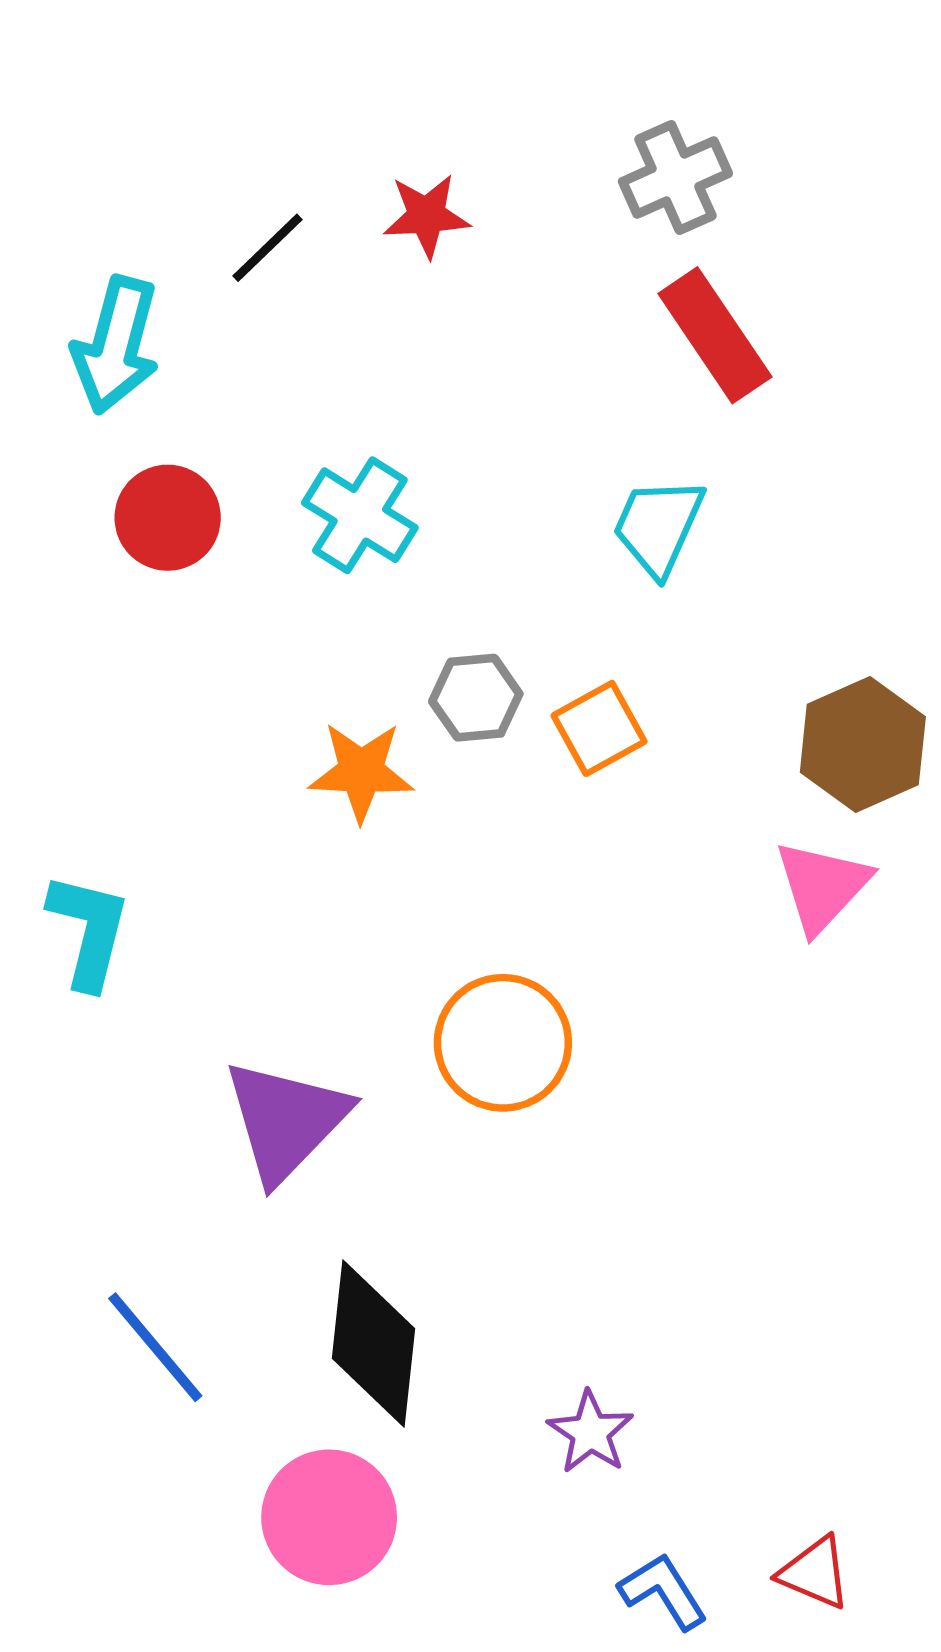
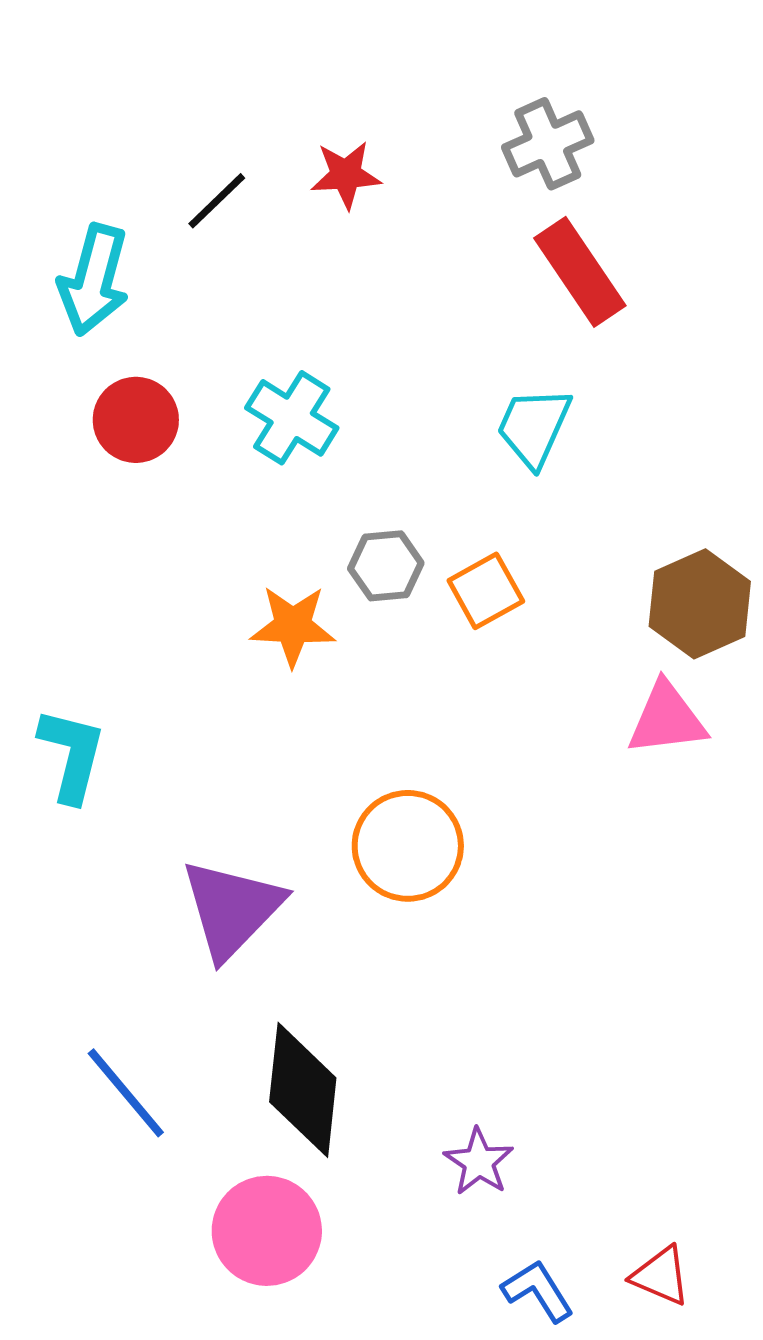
pink triangle: (822, 886) -> (667, 719), turned 40

